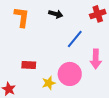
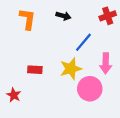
pink circle: (70, 74) -> (90, 89), moved
yellow star: (49, 83) -> (71, 69), moved, size x1.5

